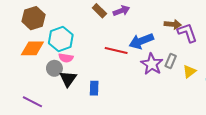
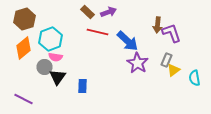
brown arrow: (173, 24) -> (158, 25), turned 91
blue arrow: (141, 41) -> (128, 41), turned -115
orange diamond: (32, 48) -> (24, 48), turned -40
red line: (116, 51) -> (98, 32), moved
gray rectangle: (171, 61) -> (166, 60), moved

